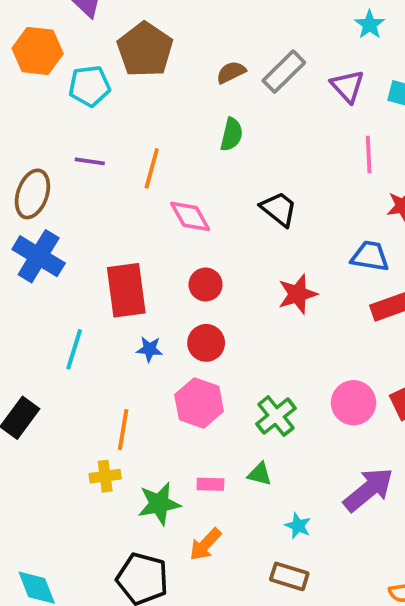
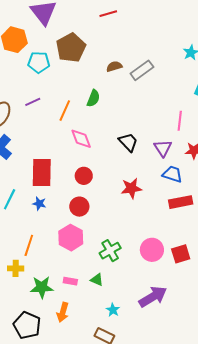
purple triangle: (348, 86) -> (163, 148), moved
green semicircle: (232, 134) -> (93, 98), moved
purple line: (90, 161) -> (33, 102), turned -42
blue star: (149, 349) -> (39, 204), moved
orange arrow: (205, 544) -> (63, 312), turned -36

